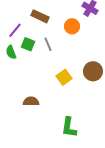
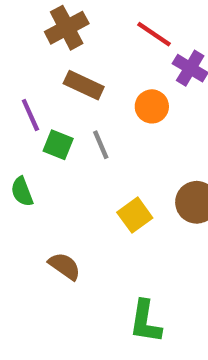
purple line: (15, 30) -> (30, 115), turned -63
green semicircle: (11, 52) -> (22, 192), moved
brown semicircle: (31, 101) -> (65, 266), turned 35

